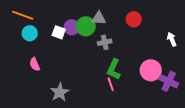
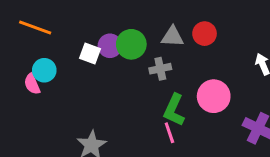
gray triangle: (99, 18) -> (172, 37), moved
cyan circle: (30, 33) -> (44, 70), moved
pink semicircle: (35, 64) -> (32, 84), moved
pink circle: (151, 70) -> (214, 96), moved

